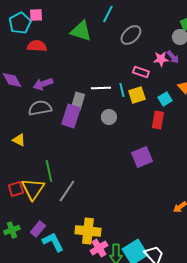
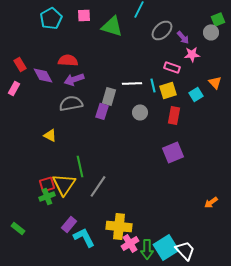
pink square: (36, 15) -> (84, 15), moved
red semicircle: (37, 46) -> (68, 60), moved
purple arrow: (173, 57) -> (183, 37), moved
purple rectangle: (71, 116) -> (102, 111), size x0.7
red rectangle: (158, 120) -> (174, 115), moved
green cross: (12, 230) -> (47, 196), moved

